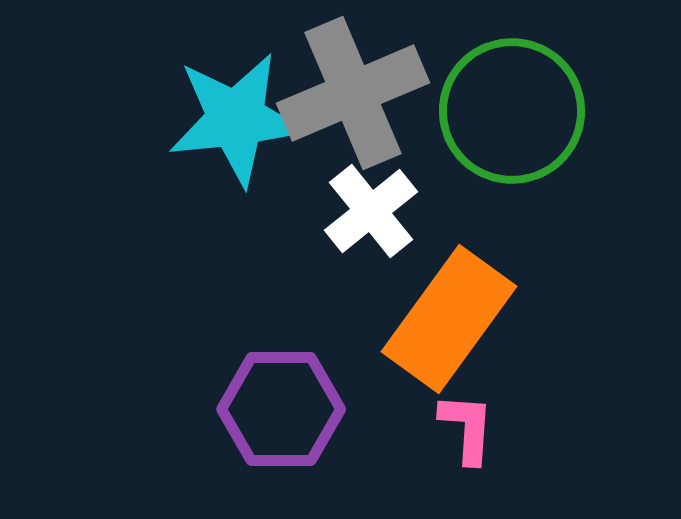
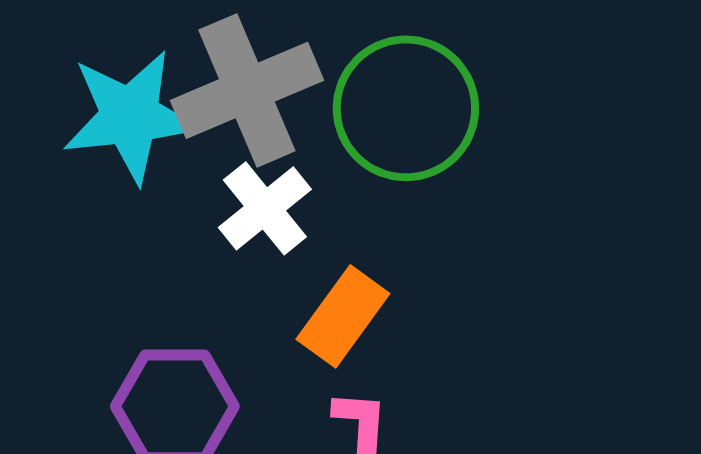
orange rectangle: (449, 319) -> (343, 316), size x0.7

